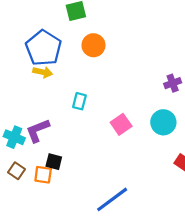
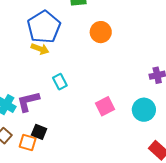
orange circle: (93, 45) -> (101, 32), moved
cyan rectangle: (79, 101) -> (60, 82), moved, turned -49

